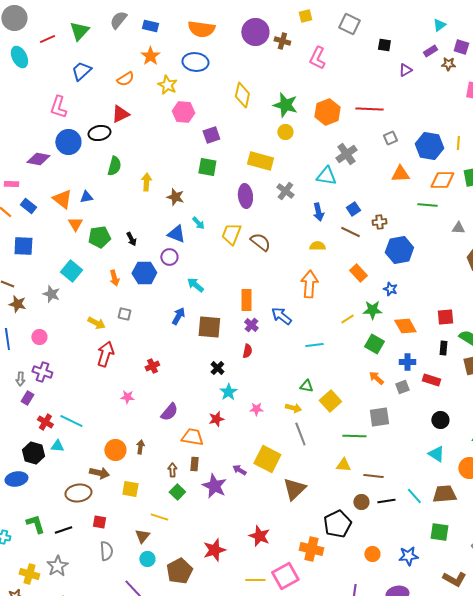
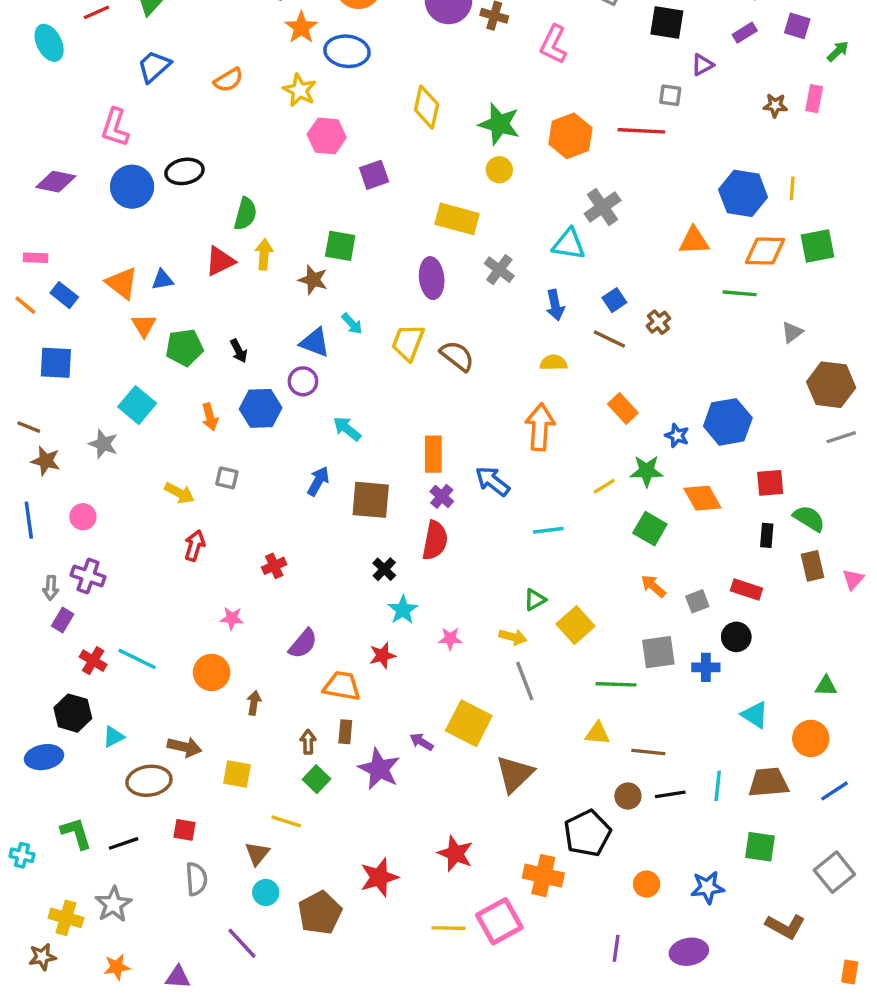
black square: (384, 45) -> (667, 22), size x1.5
orange star: (150, 56) -> (301, 28), moved
brown star: (448, 64) -> (775, 105), moved
red triangle: (120, 114) -> (220, 261), moved
gray square: (390, 138) -> (670, 95), moved, turned 32
purple diamond: (38, 159) -> (56, 182), moved
green semicircle: (114, 166) -> (245, 214), moved
green square: (207, 167) -> (340, 246), moved
brown cross: (379, 222) -> (658, 322), turned -32
gray triangle: (458, 228) -> (792, 332), turned -40
blue hexagon: (399, 250) -> (728, 422), moved
red semicircle: (247, 351) -> (435, 540), size x1.6
red arrow: (105, 354) -> (195, 546), size x0.7
blue cross: (407, 362) -> (706, 667), moved
green triangle: (306, 386) -> (535, 600), turned -40
black circle: (440, 420) -> (736, 637), moved
cyan triangle: (57, 446) -> (113, 737), moved, turned -32
orange circle: (115, 450) -> (212, 672), moved
cyan line: (414, 496) -> (718, 786), turned 48

